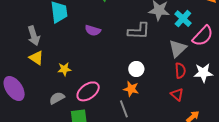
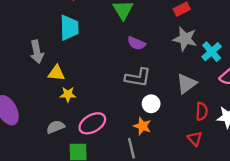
purple semicircle: (93, 30) -> (136, 43), moved
gray L-shape: (139, 31) -> (138, 77), moved
gray triangle: (178, 49) -> (186, 84), moved
yellow triangle: (36, 58) -> (56, 73), moved, turned -35

